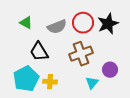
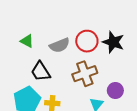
black star: (108, 24) -> (113, 42), turned -30

